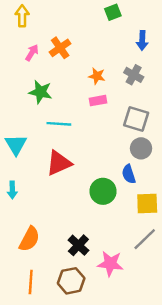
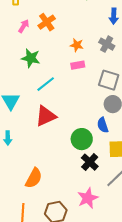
cyan line: (59, 124) -> (46, 84), turned -42
orange semicircle: (29, 239) -> (34, 178), moved
black cross: (78, 245) -> (90, 162), moved
pink star: (110, 264) -> (88, 198), turned -30

